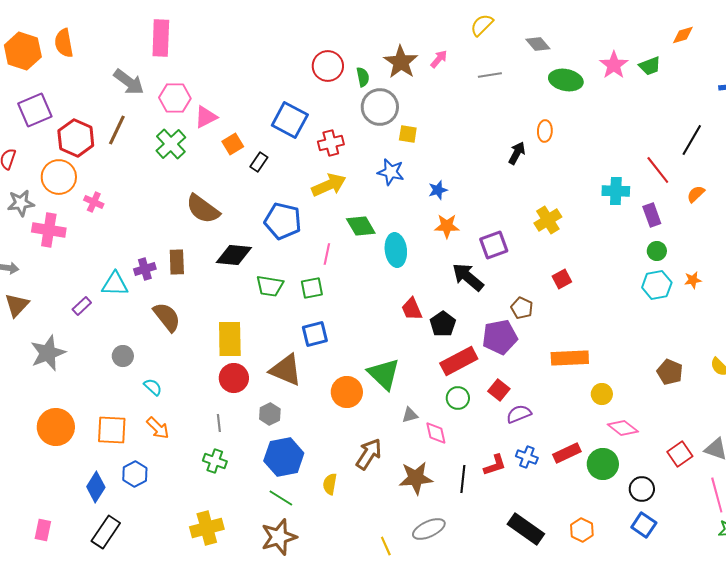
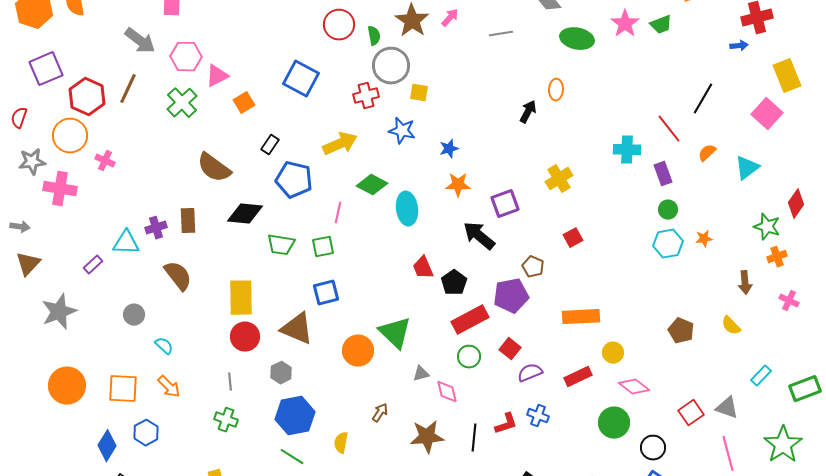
red cross: (331, 143) -> (366, 96), moved
black rectangle: (259, 162) -> (270, 145), moved
green diamond: (361, 226) -> (372, 185), turned -32
red rectangle: (567, 453) -> (578, 377), moved
brown arrow: (369, 454) -> (380, 413), size x0.6

